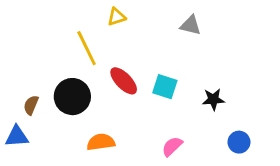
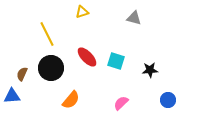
yellow line: (87, 48) -> (47, 34), moved
orange semicircle: (101, 142) -> (71, 100), turned 138

